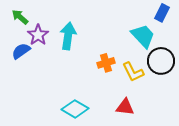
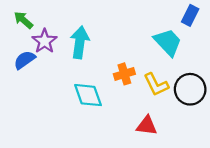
black circle: (161, 61) -> (190, 89), moved
cyan diamond: (75, 109) -> (88, 95), moved, turned 40

